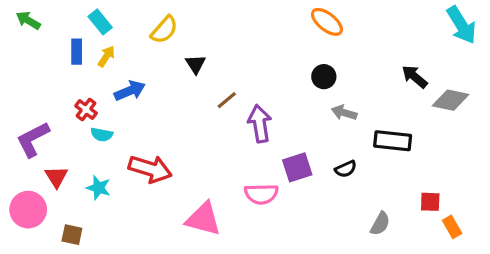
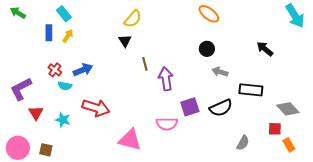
yellow semicircle: (164, 30) -> (133, 19), moved
blue arrow: (130, 91) -> (83, 70), moved
brown line: (227, 100) -> (145, 64), turned -64
gray diamond: (451, 100) -> (288, 109), moved, turned 35
black semicircle: (346, 169) -> (221, 108), size x1.6
pink circle: (28, 210) -> (18, 148), moved

